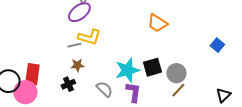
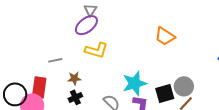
gray line: (74, 45) -> (55, 60), moved
brown star: (77, 65) -> (74, 78), moved
black square: (152, 67) -> (165, 93), moved

